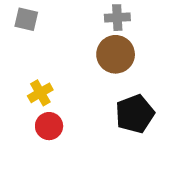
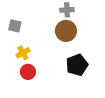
gray square: (26, 19) -> (15, 26), moved

